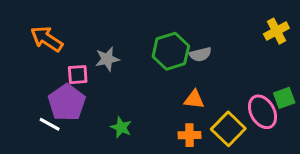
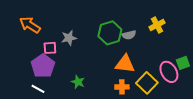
yellow cross: (276, 31) -> (157, 25), moved
orange triangle: (194, 99) -> (125, 64), size x1.5
white line: (50, 124) -> (38, 89), moved

